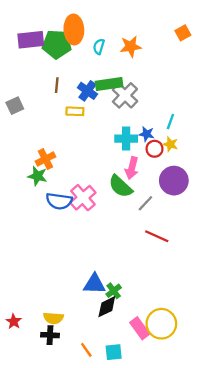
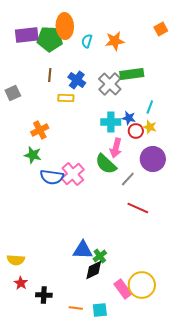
green rectangle: (109, 84) -> (132, 74), moved
orange cross: (45, 159) -> (40, 130), moved
yellow semicircle: (53, 318) -> (16, 260), moved
red star: (14, 321) -> (21, 283), moved
orange line: (86, 350) -> (76, 308), turned -48

